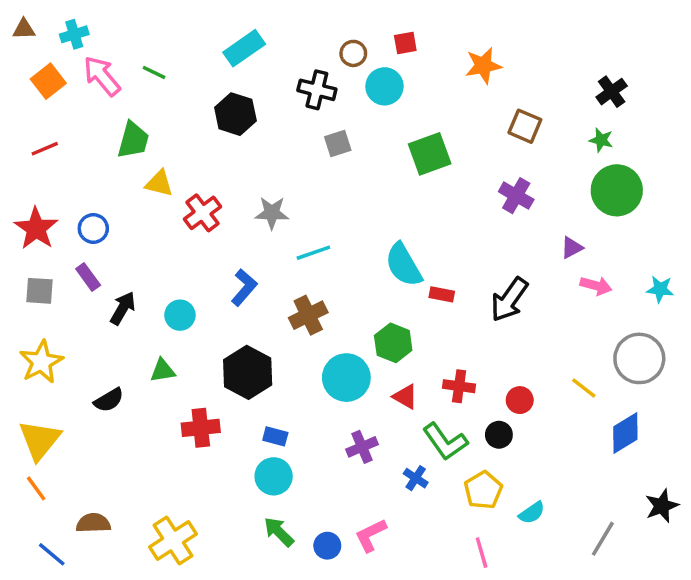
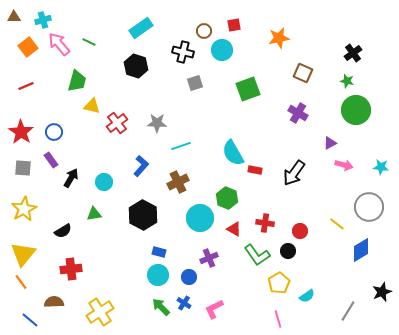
red cross: (201, 428) -> (71, 269), moved
blue cross: (416, 478) -> (184, 303), moved
blue circle: (327, 546) -> (189, 277), moved

